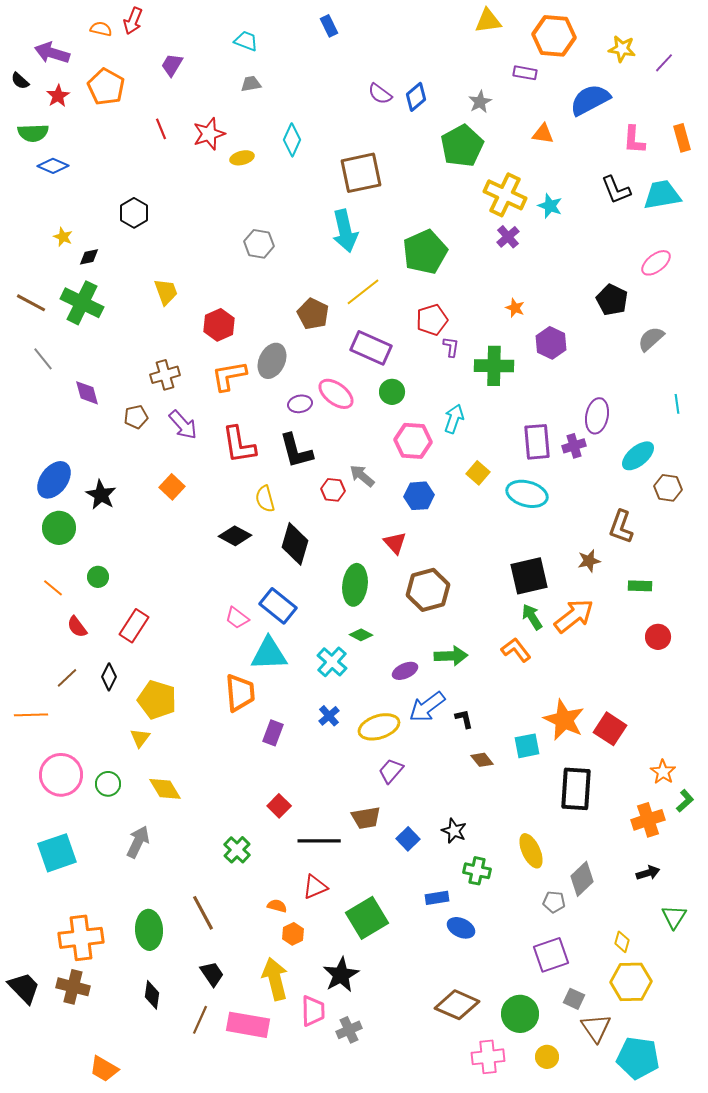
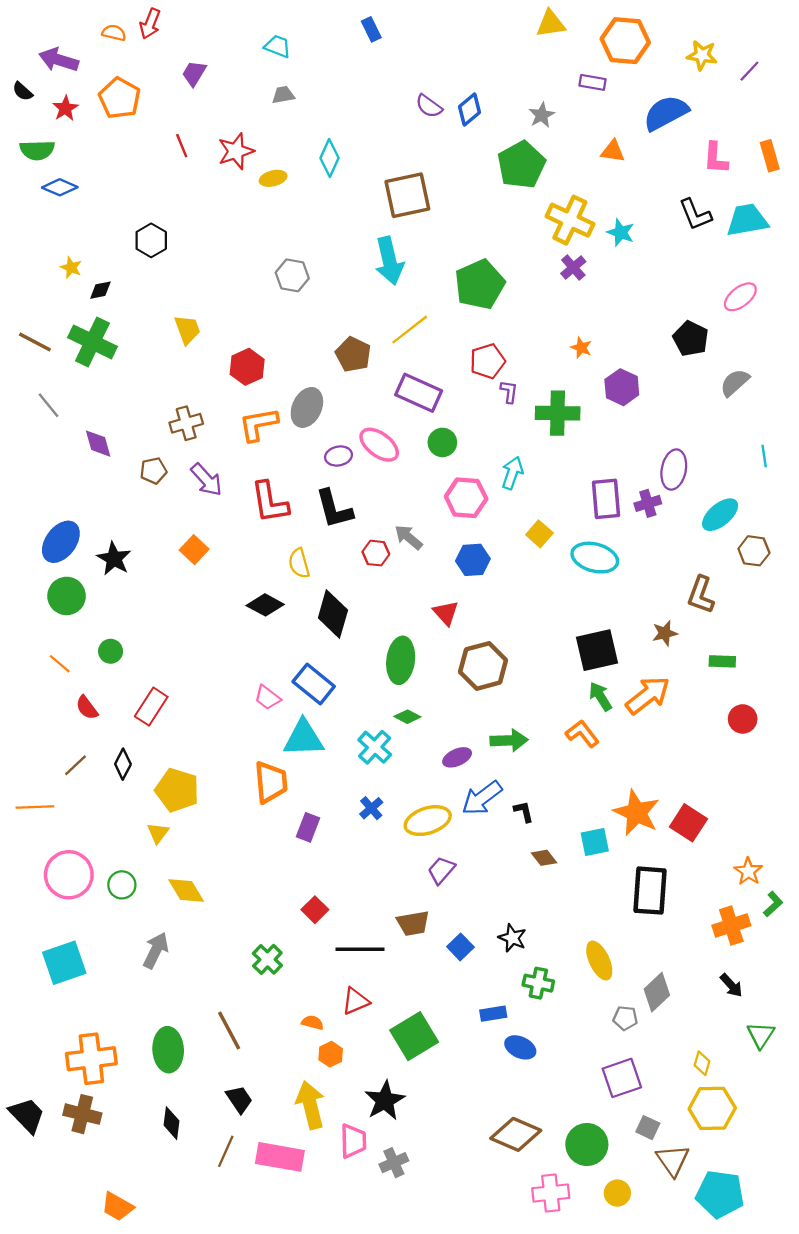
black arrow: (648, 873) -> (731, 985), turned 65

